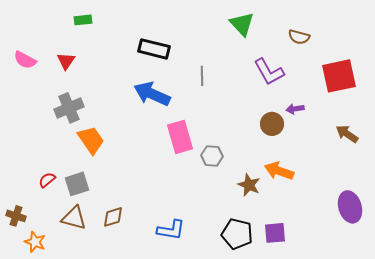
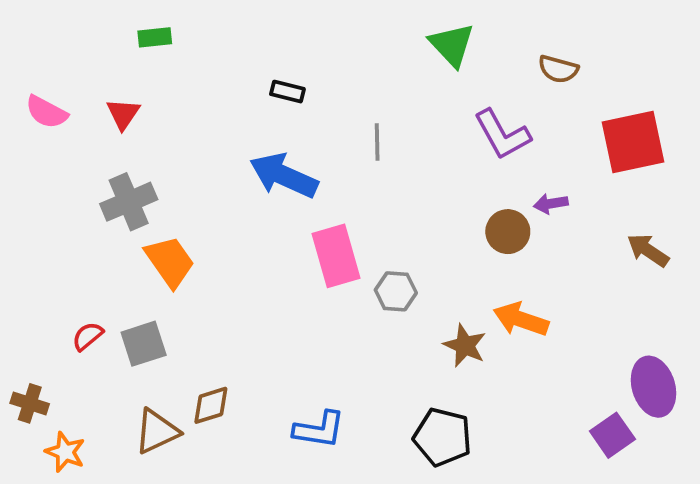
black rectangle: (154, 49) -> (287, 92), size x0.6
brown triangle: (74, 218) -> (157, 431), moved, turned -40
purple square: (275, 233) -> (612, 435), moved, turned -30

